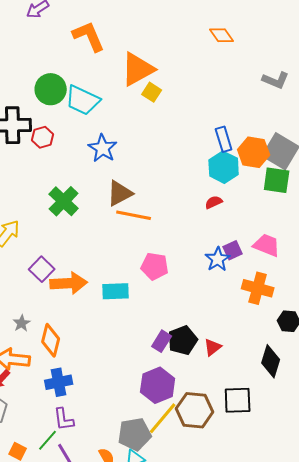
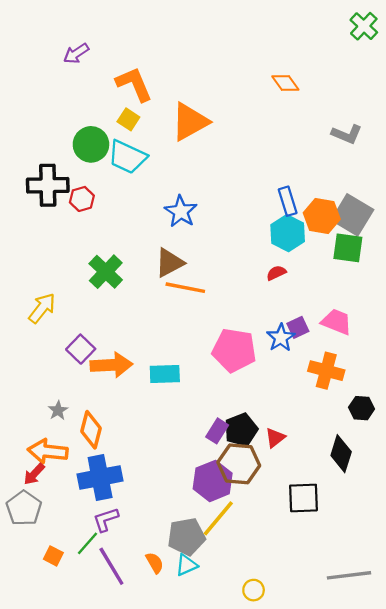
yellow square: (152, 92) -> (128, 119), moved
blue star: (103, 148) -> (181, 211), moved
pink pentagon: (155, 266) -> (234, 350), moved, size x1.4
blue cross: (59, 382) -> (100, 478), size x1.4
brown hexagon: (195, 410) -> (239, 464), moved
purple L-shape: (64, 419) -> (106, 520), turned 80

